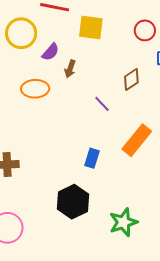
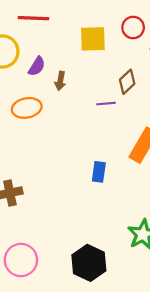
yellow square: (91, 28) -> (93, 39), moved
purple line: (102, 104) -> (106, 104), moved, turned -42
black hexagon: (73, 202) -> (89, 263), moved

